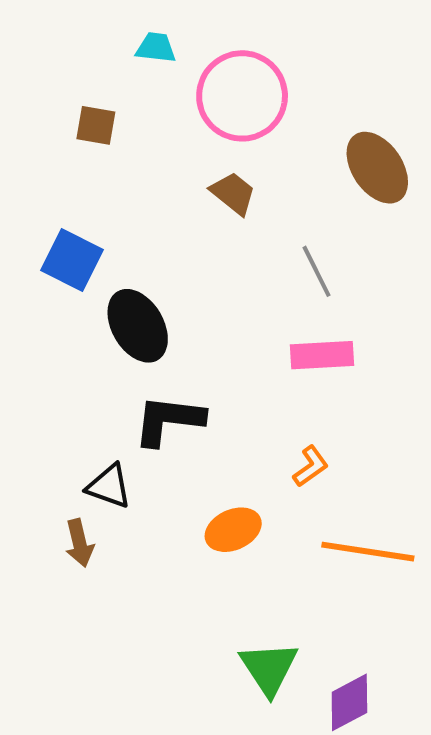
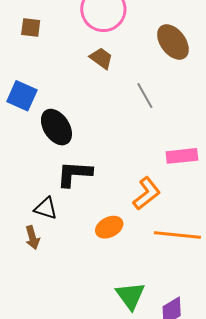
pink rectangle: (322, 355) -> (182, 156), moved
orange L-shape: (311, 466) -> (147, 194), size x1.6

